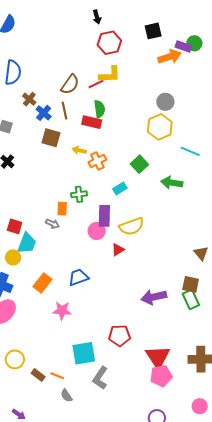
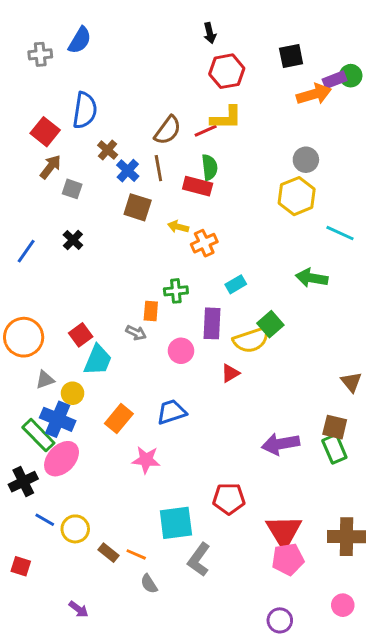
purple rectangle: (183, 46) -> (335, 80), turned -42
green square: (139, 164) -> (270, 324), moved
red square: (15, 226) -> (81, 335), turned 35
pink circle: (97, 231) -> (181, 351), moved
yellow circle: (13, 257) -> (73, 393), moved

